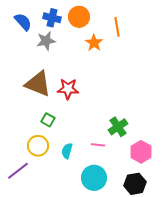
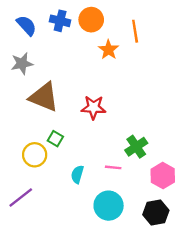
gray star: (46, 41) -> (22, 64), moved
red star: (68, 89) -> (94, 107), moved
yellow circle: (38, 146) -> (35, 155), moved

